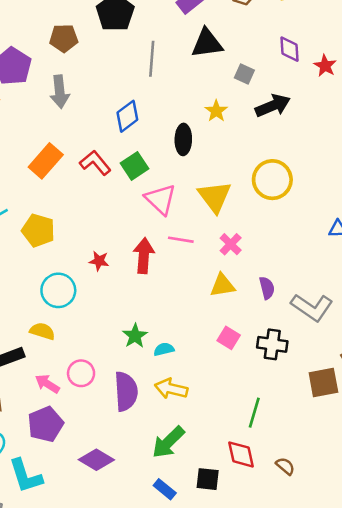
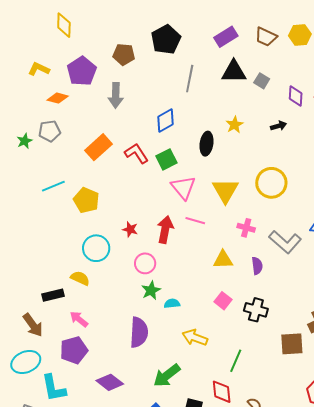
purple diamond: (289, 49) -> (296, 96), moved
gray square: (244, 74) -> (262, 81), moved
black arrow: (273, 106) -> (279, 126), size x0.6
pink cross: (231, 244) -> (246, 228), moved, turned -36
gray L-shape: (312, 307) -> (285, 242), moved
pink circle: (81, 373) -> (145, 263), moved
yellow arrow: (171, 389) -> (195, 338), moved

